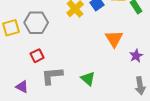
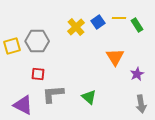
red square: (37, 56) -> (38, 74), turned 32
purple triangle: (22, 87) -> (23, 105), size x1.5

